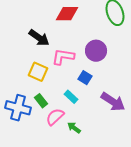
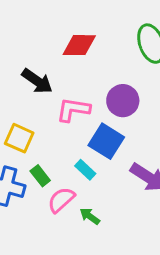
yellow square: (38, 72) -> (19, 138), moved
blue square: (85, 78) -> (106, 141), size x1.6

